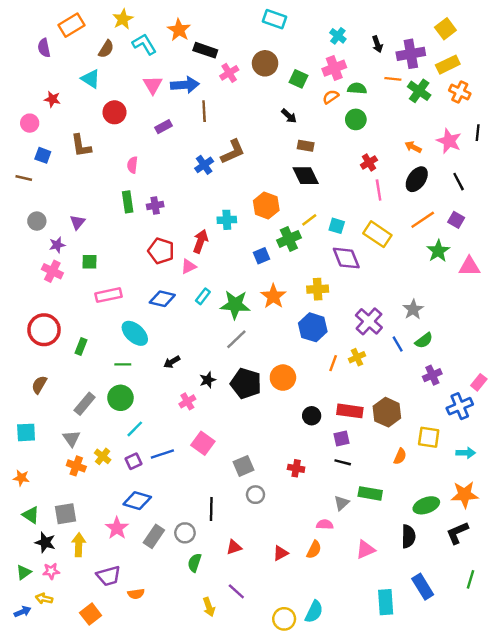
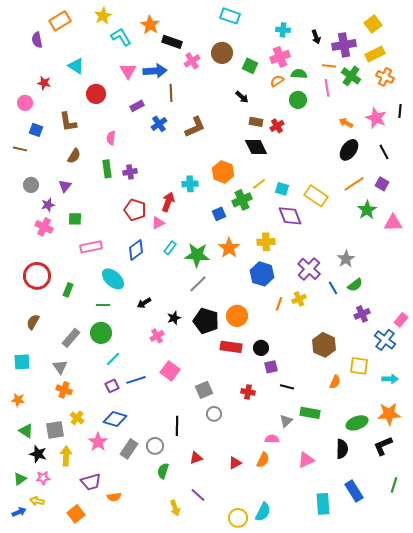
cyan cross: (338, 36) -> (283, 30), turned -32
brown semicircle: (106, 49) -> (74, 156), moved
red cross: (369, 162) -> (277, 126), moved
blue cross: (204, 165) -> (159, 124), moved
pink line: (379, 190) -> (327, 88), moved
blue diamond: (162, 299) -> (136, 250), turned -50
blue cross: (460, 406) -> (385, 340), turned -30
red rectangle: (350, 411) -> (231, 347), moved
purple square: (341, 438) -> (271, 367), moved
yellow cross: (103, 456) -> (77, 418), moved

